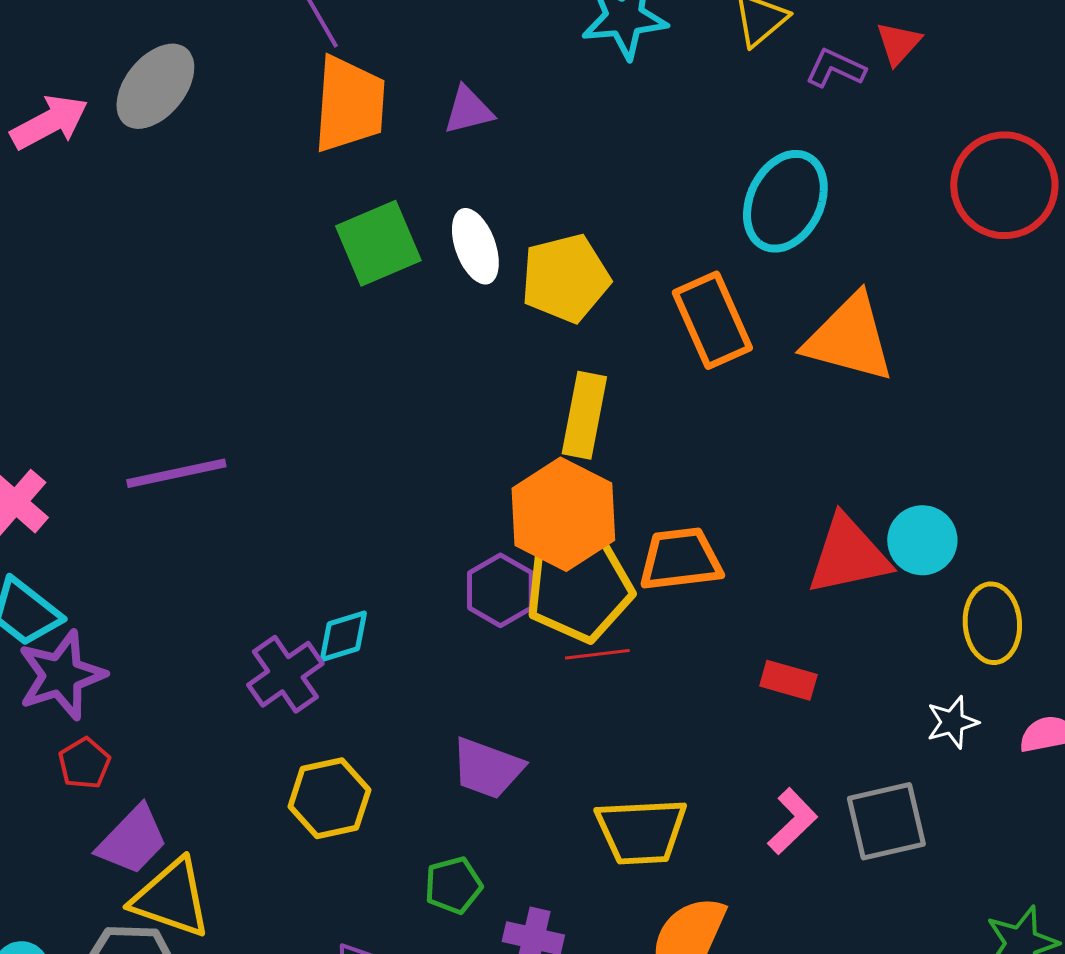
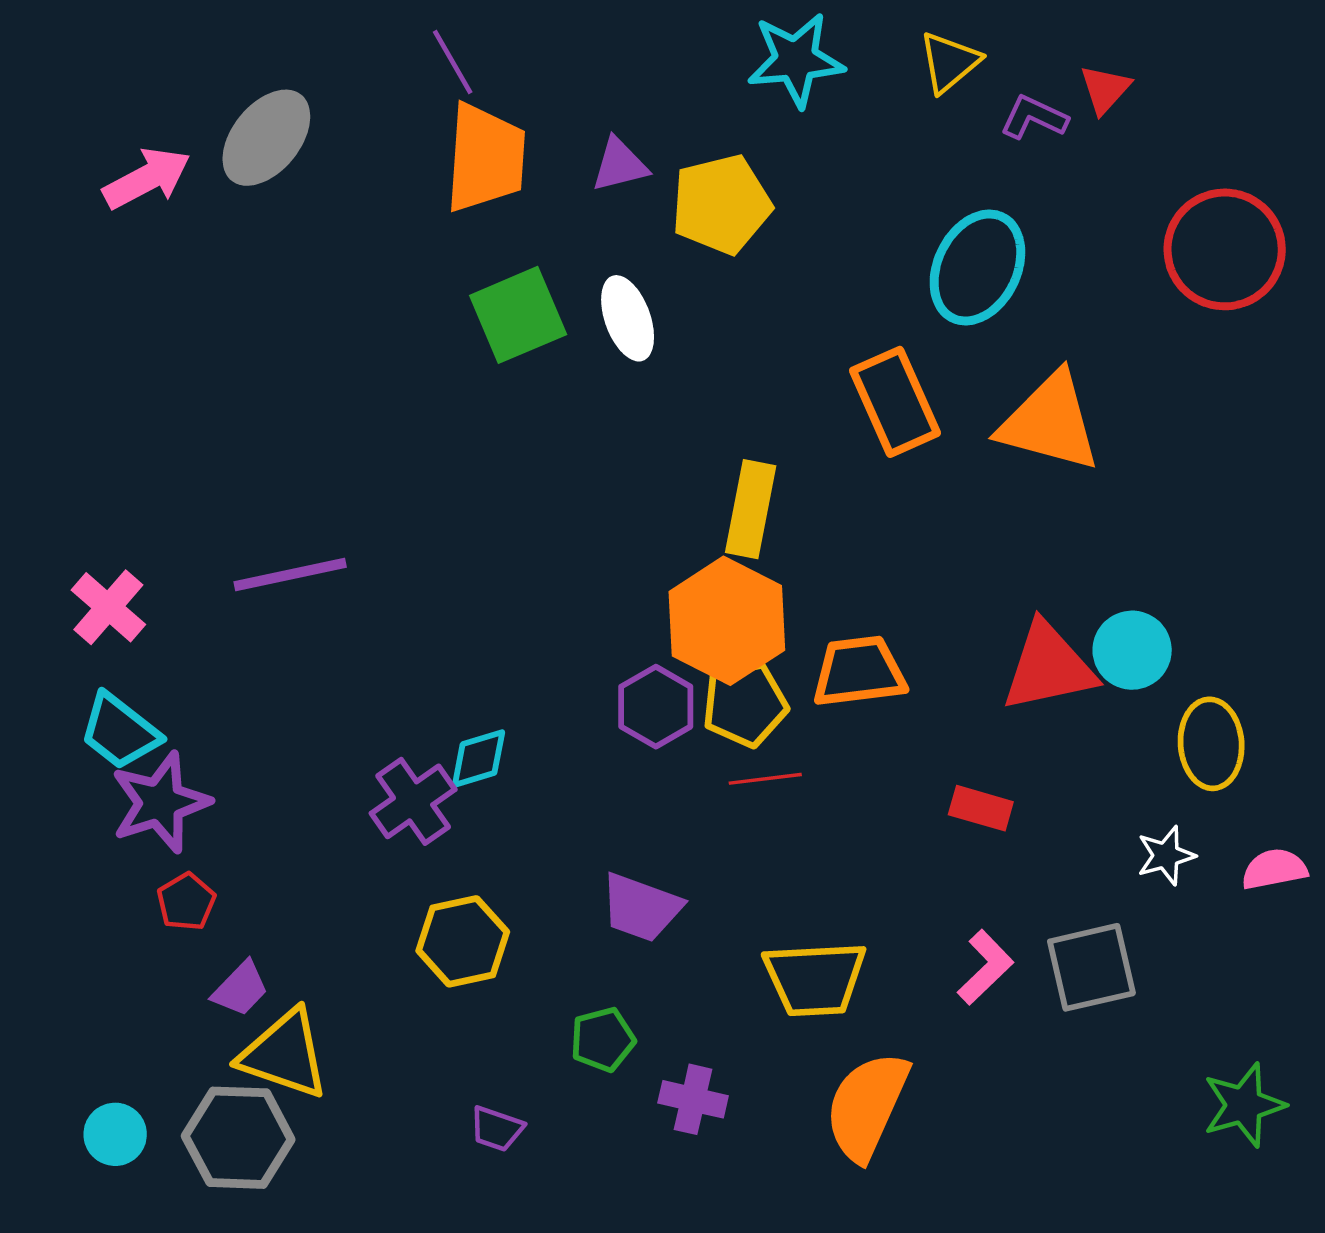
yellow pentagon: (565, 278) -> (721, 204), moved
yellow pentagon: (579, 588) -> (745, 704), size x0.7
purple trapezoid: (132, 840) -> (240, 989), size x0.7

